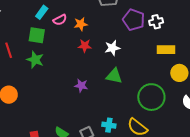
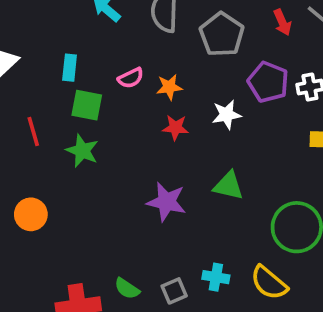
cyan rectangle: (42, 12) -> (70, 68), moved, turned -32
white star: (112, 48) -> (227, 115), moved
purple star: (81, 86) -> (166, 202), size x1.5

